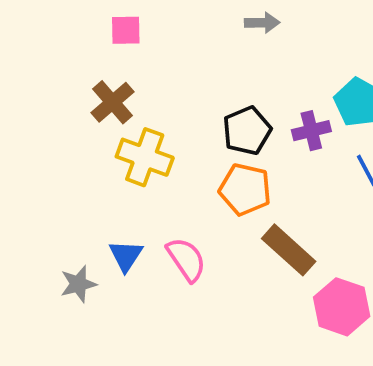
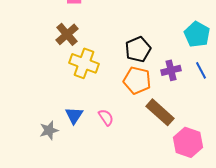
purple cross: (311, 131) -> (171, 70), moved
pink semicircle: (186, 259) -> (106, 117), size x0.7

